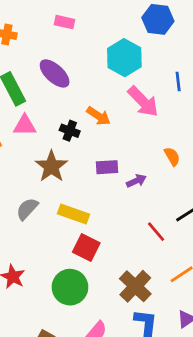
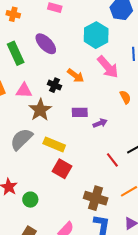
pink triangle: (25, 125) -> (24, 91), moved
orange semicircle: (172, 156) -> (125, 97), moved
gray semicircle: (27, 209) -> (21, 139), size x1.4
brown cross: (135, 286) -> (96, 198), turned -30
green circle: (70, 287) -> (30, 200), moved, size x0.6

